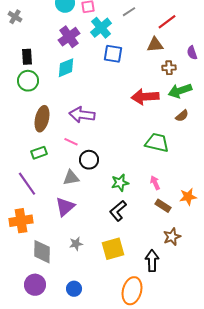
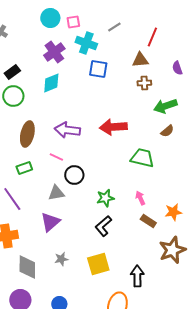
red line: (167, 22) -> (152, 37), turned -30
cyan cross: (101, 28) -> (86, 43), turned -30
black rectangle: (27, 57) -> (12, 72), turned 56
brown cross: (169, 68) -> (144, 83), moved
red arrow: (145, 97) -> (113, 127), moved
brown star: (172, 237) -> (172, 250), moved, size x1.5

